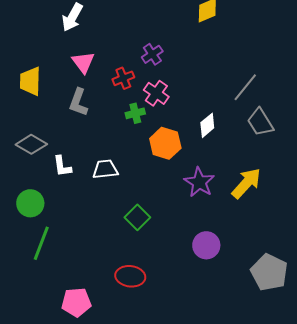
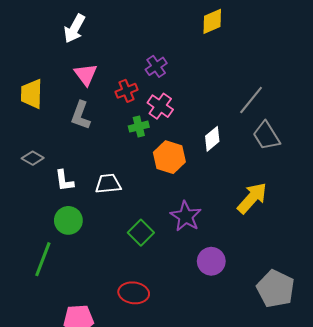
gray diamond: (31, 144) -> (33, 158), size x0.7
purple star: (199, 182) -> (186, 216), moved
green circle: (30, 203) -> (68, 220), moved

